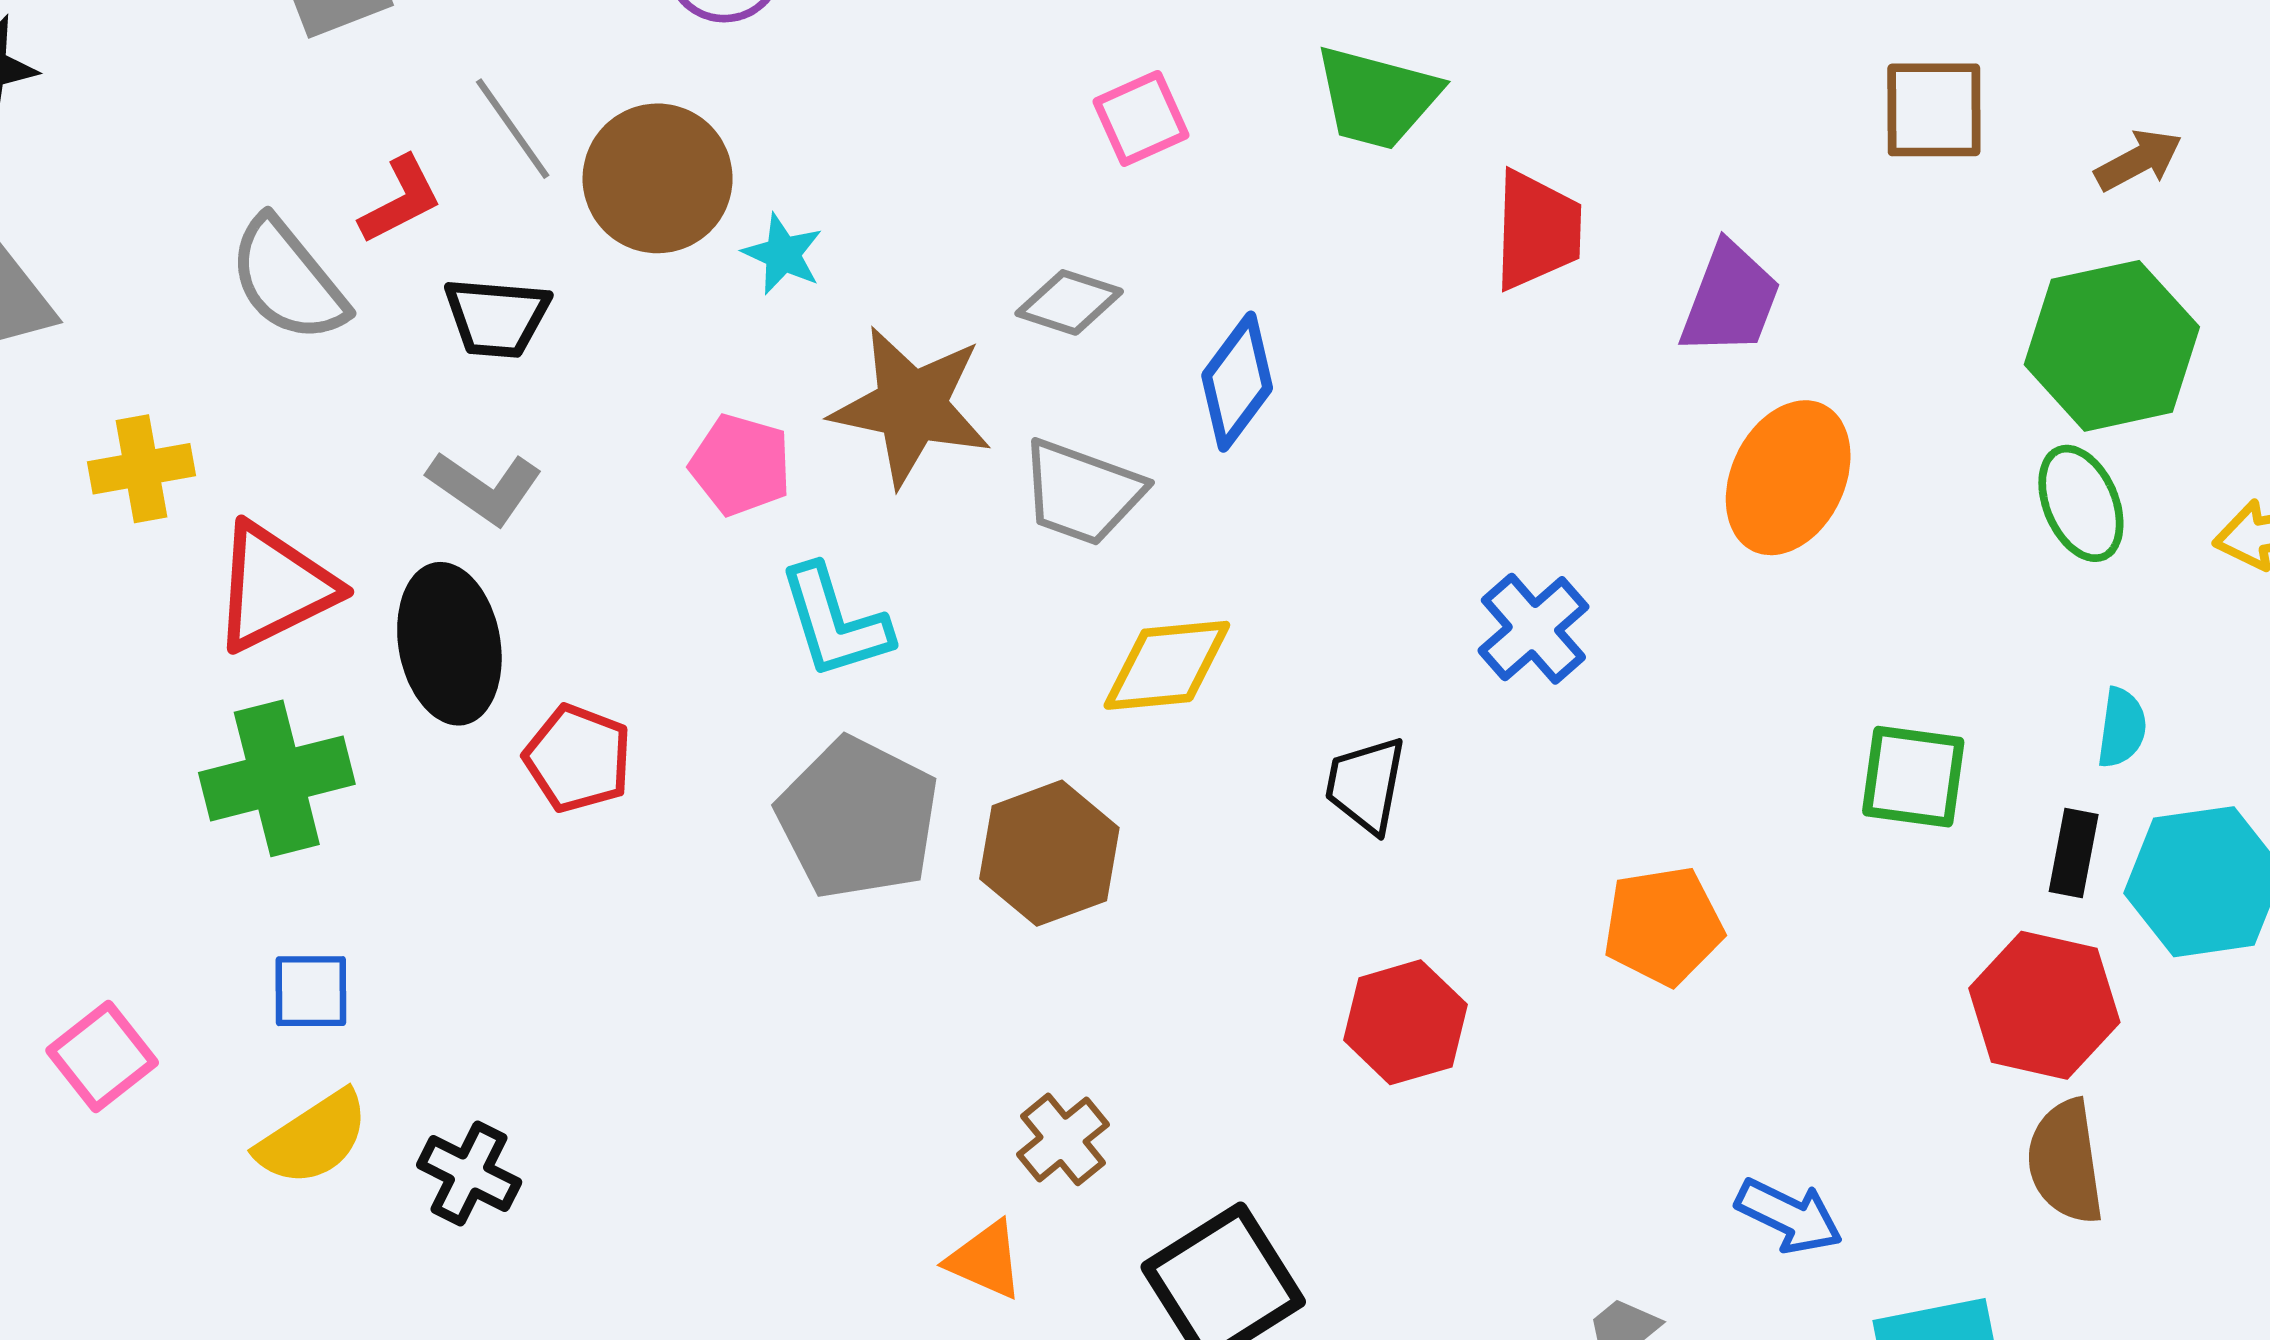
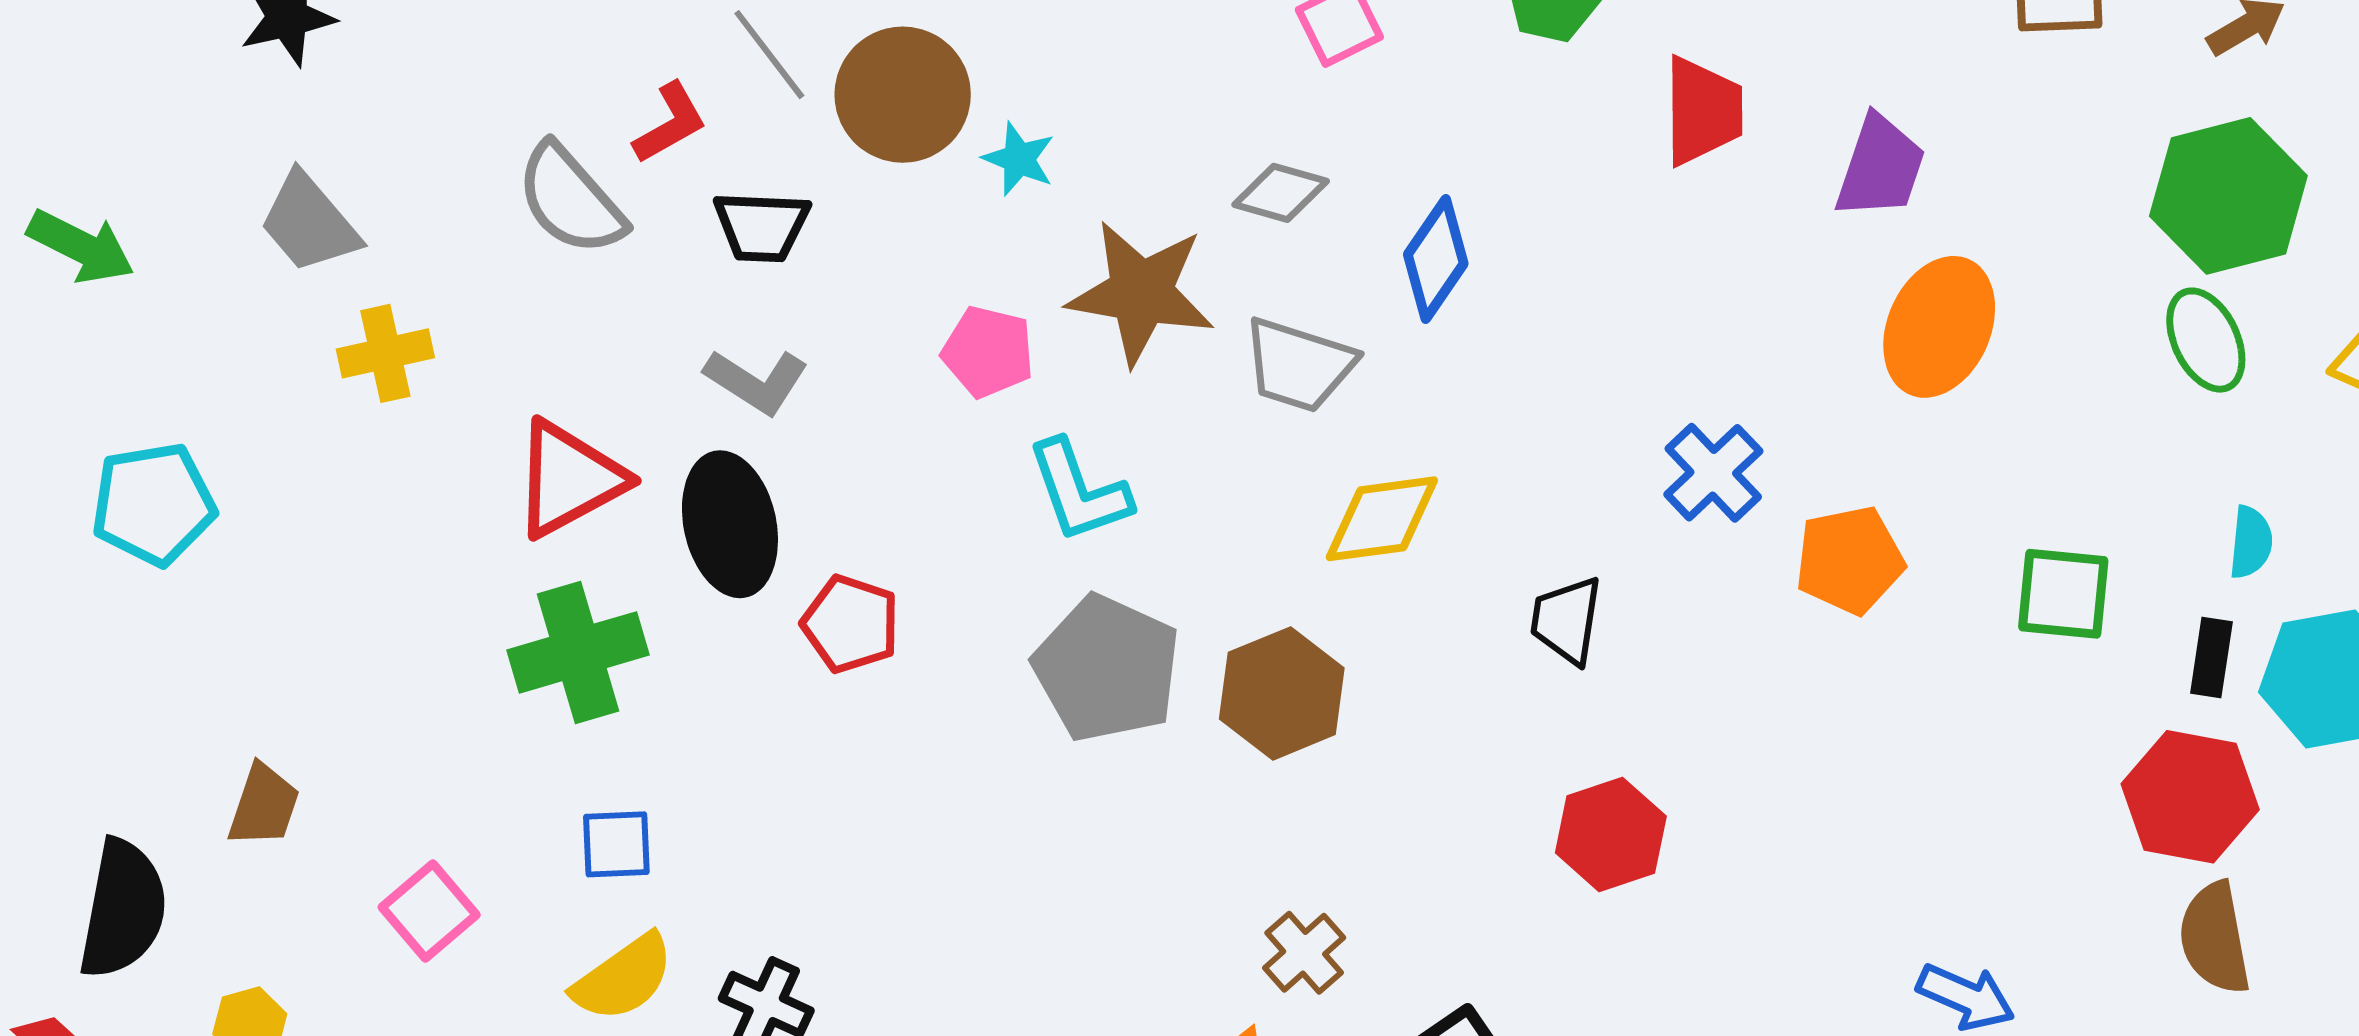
yellow cross: (142, 469) -> (385, 353), moved
orange pentagon: (1663, 926) -> (1850, 560), moved

